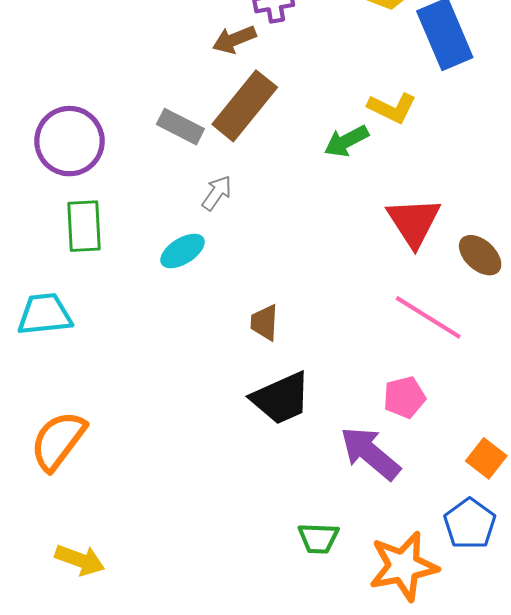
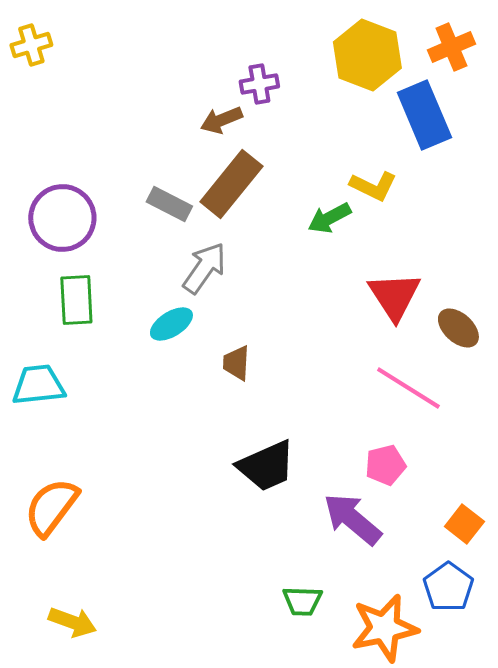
gray arrow: (217, 193) -> (204, 268), size x1.5
brown trapezoid: (264, 323) -> (236, 363), moved

